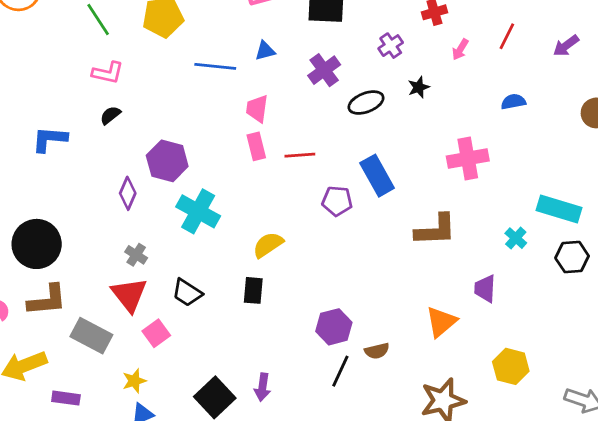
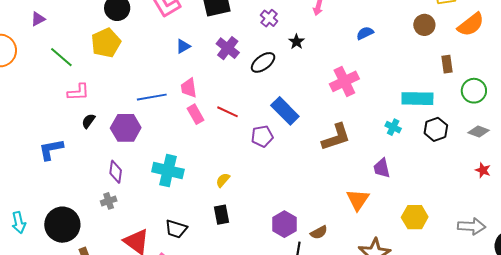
blue line: (215, 66) -> (152, 97), moved
red line: (300, 155) -> (227, 112), turned 45
purple hexagon: (167, 161) -> (126, 128), moved
yellow semicircle: (268, 245) -> (223, 180), size x0.7
gray cross: (136, 255) -> (109, 201), moved, turned -35

